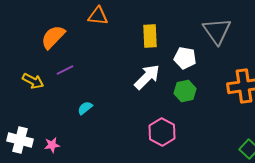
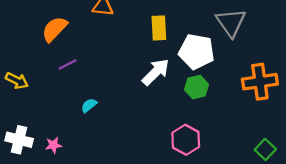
white pentagon: (185, 58) -> (196, 52), size x1.5
yellow arrow: (33, 81) -> (17, 81), moved
pink hexagon: (162, 132) -> (186, 140), moved

